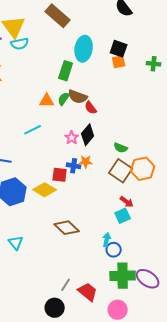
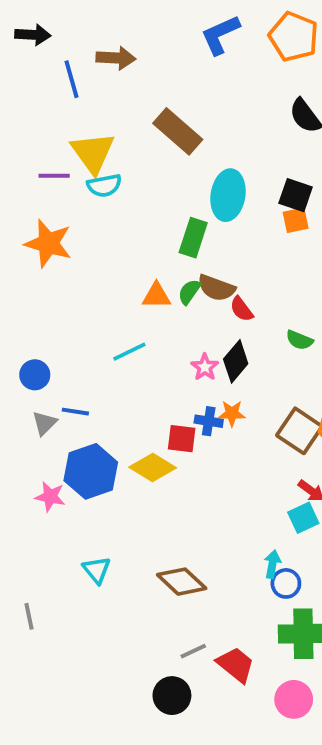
green semicircle: (121, 148) -> (299, 340), moved
brown diamond: (67, 228) -> (182, 582), moved
gray line: (66, 285) -> (193, 651), turned 32

